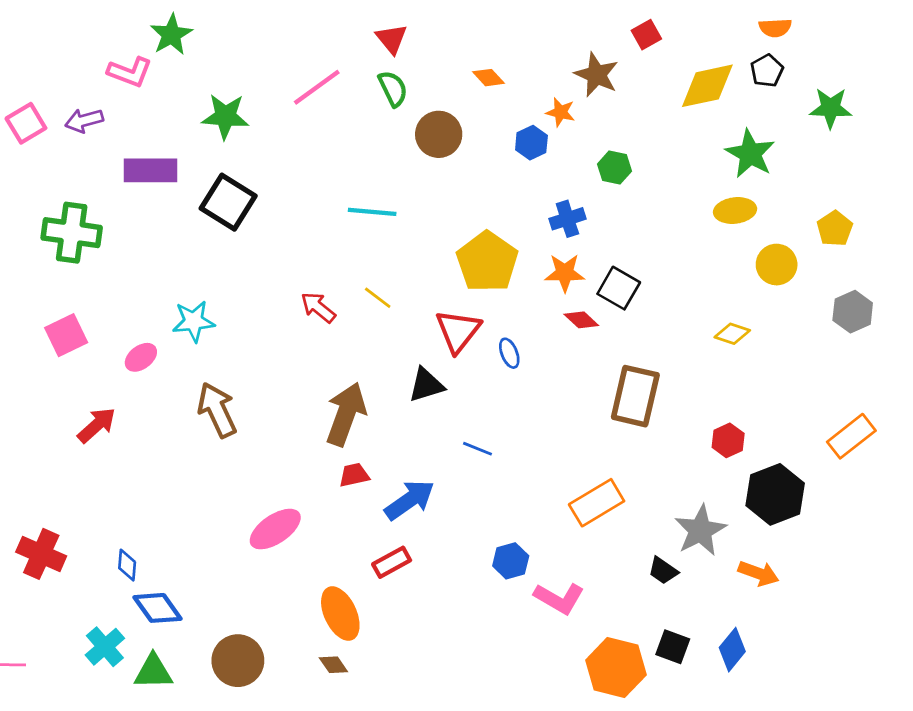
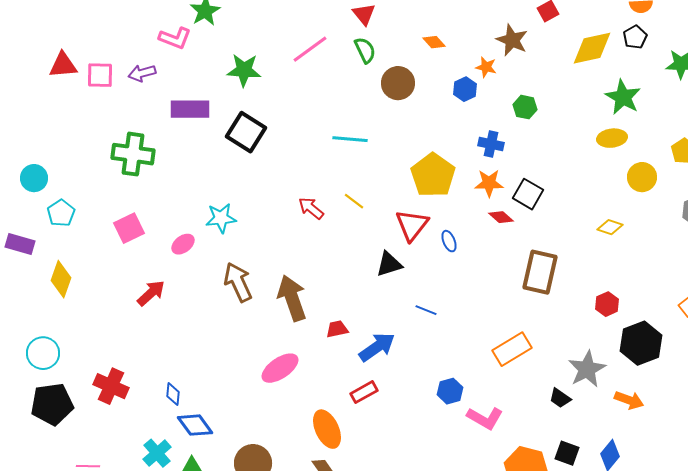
pink square: (26, 123) -> (100, 75), turned 32
blue cross: (567, 219) -> (491, 144), turned 30
brown arrow: (346, 414) -> (292, 298), moved, turned -39

